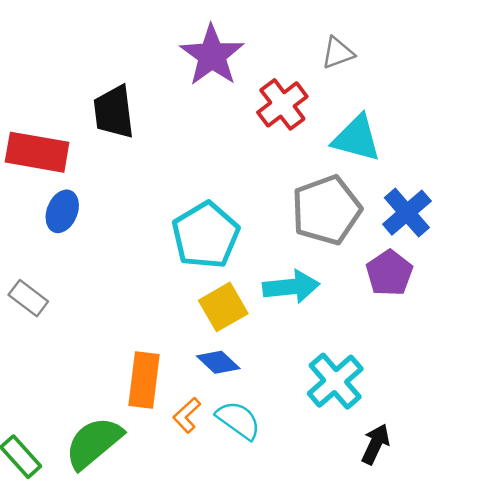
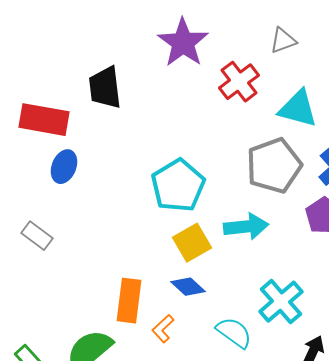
cyan semicircle: (238, 420) -> (234, 333), moved

